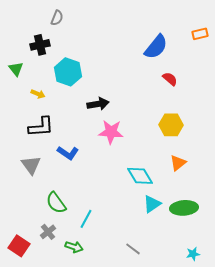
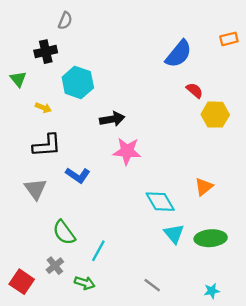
yellow hexagon: (171, 125) -> (215, 115), moved
cyan triangle: (152, 204) -> (174, 234), turned -36
cyan star: (193, 254) -> (212, 291), moved

